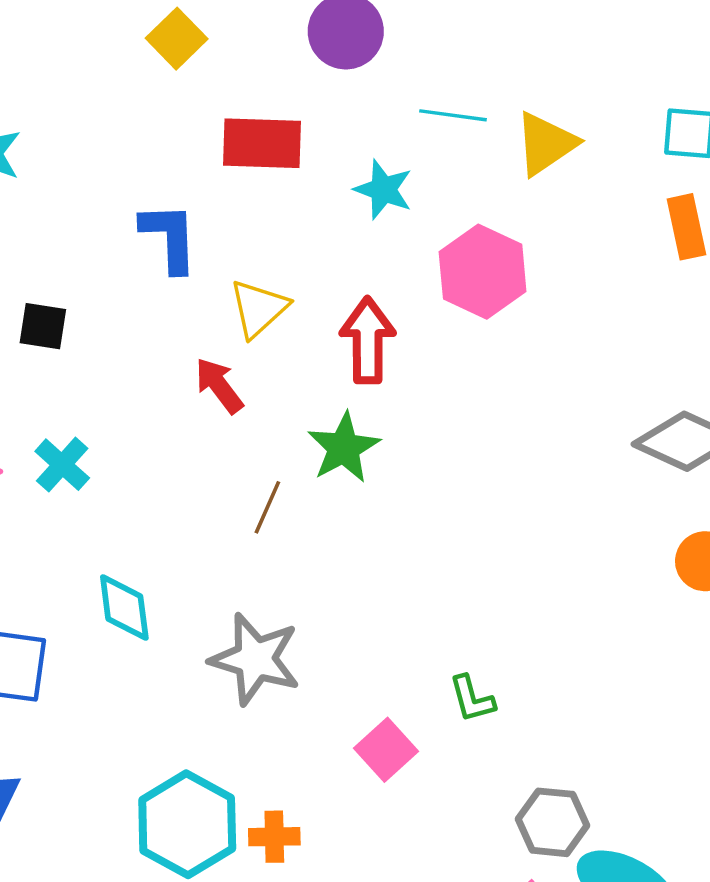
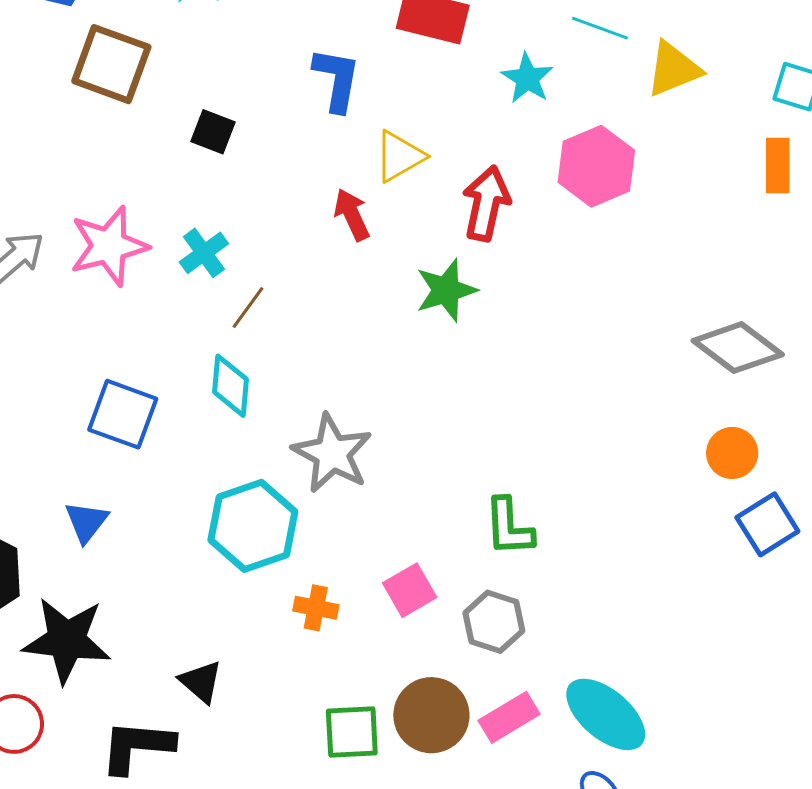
brown line: (267, 507) -> (248, 307), moved
green L-shape: (472, 699) -> (509, 527), size x1.4
pink square: (386, 750) -> (410, 590), moved
gray hexagon: (553, 822) -> (494, 622), moved
cyan hexagon: (187, 824) -> (253, 526), moved

